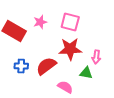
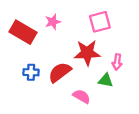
pink square: (70, 22) -> (100, 22), moved, turned -30

